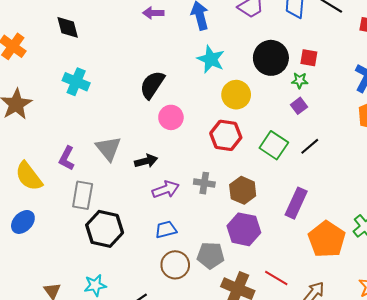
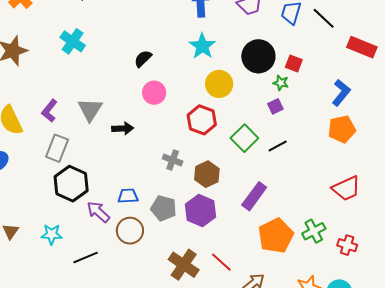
black semicircle: (152, 85) -> (143, 59), size x0.7
purple arrow: (166, 189) -> (98, 212), moved, turned -130
gray pentagon: (211, 255) -> (164, 208), moved

